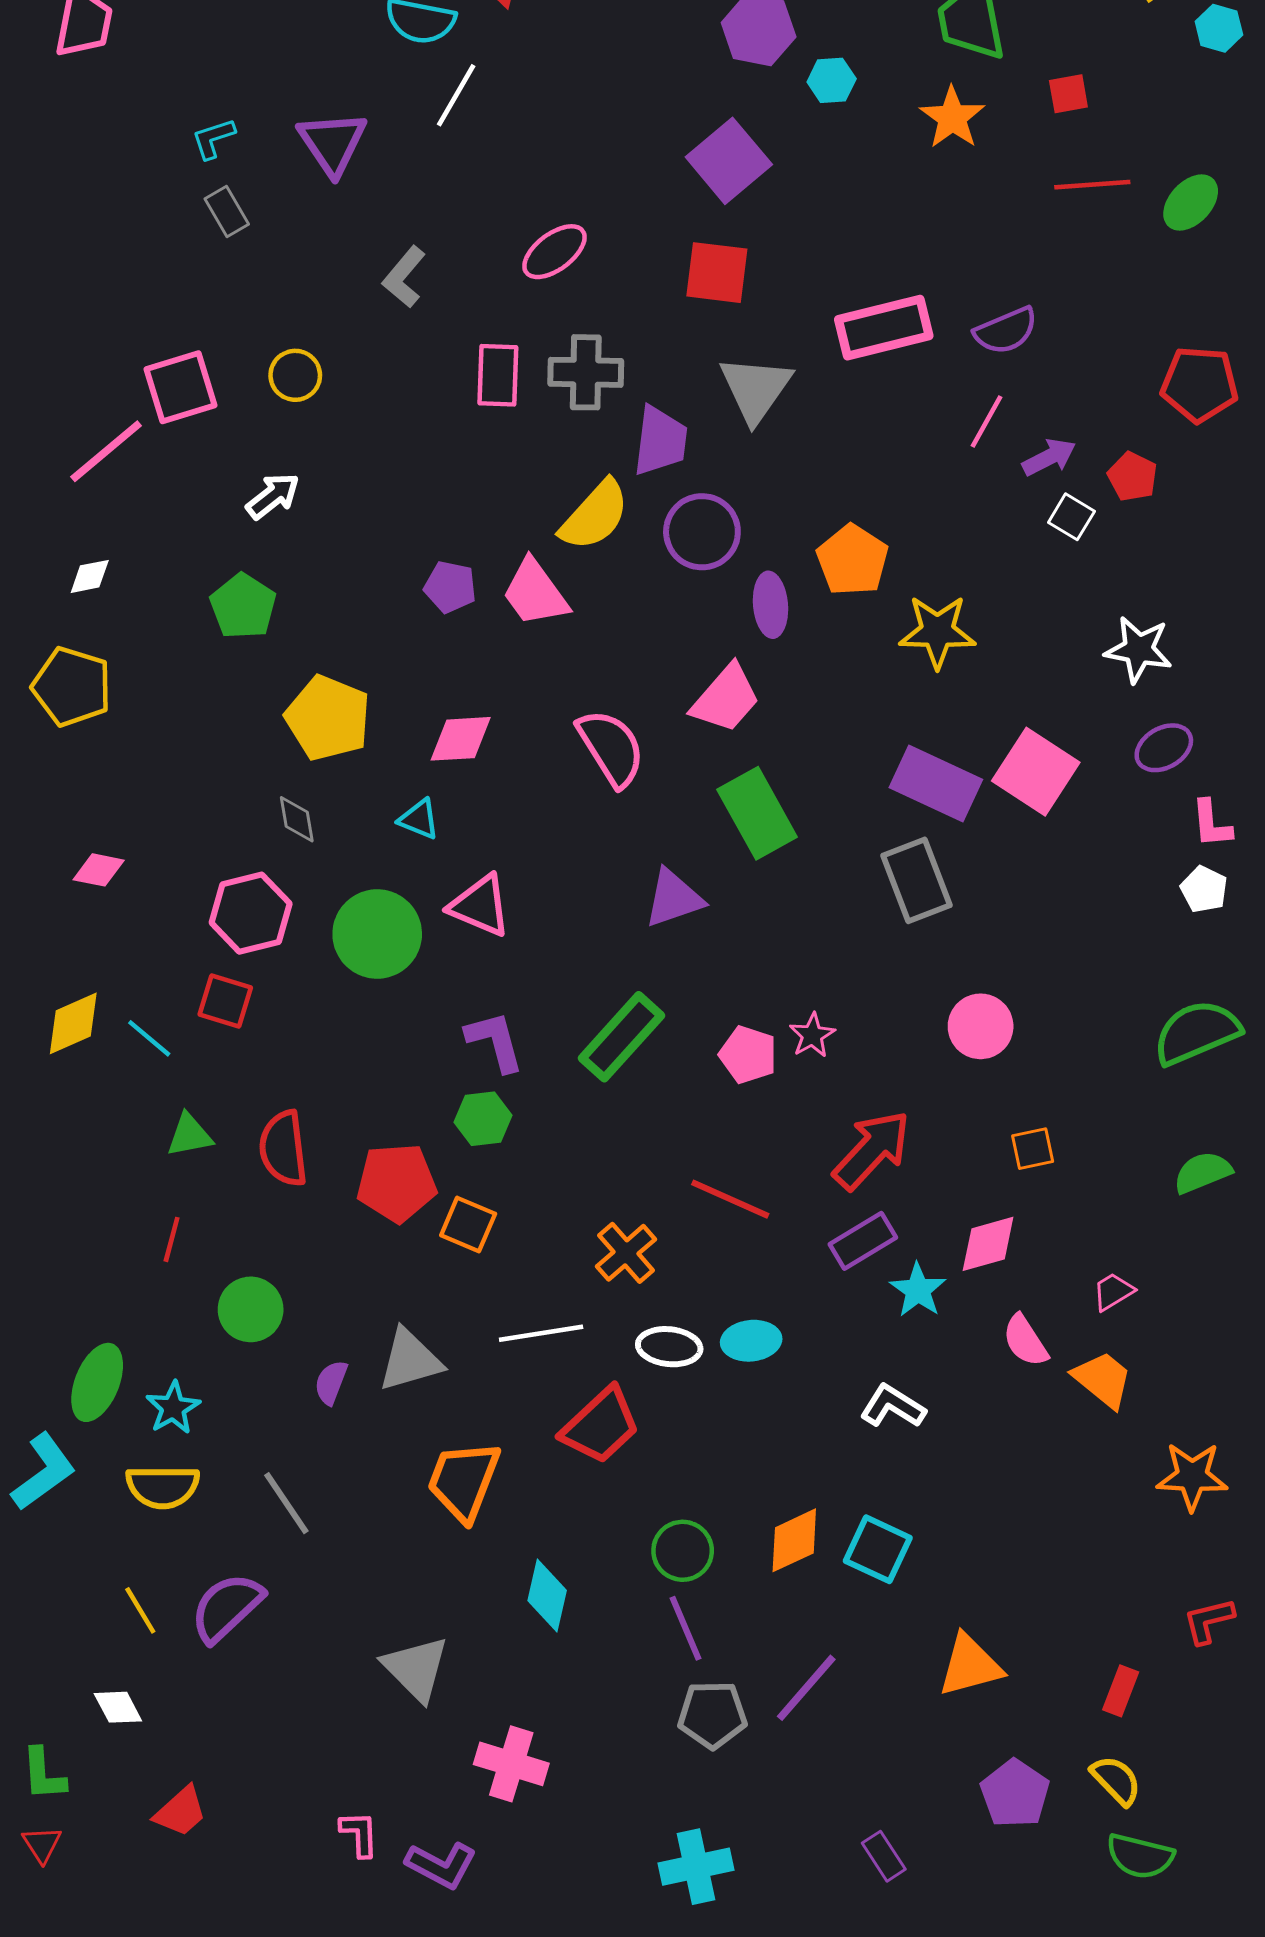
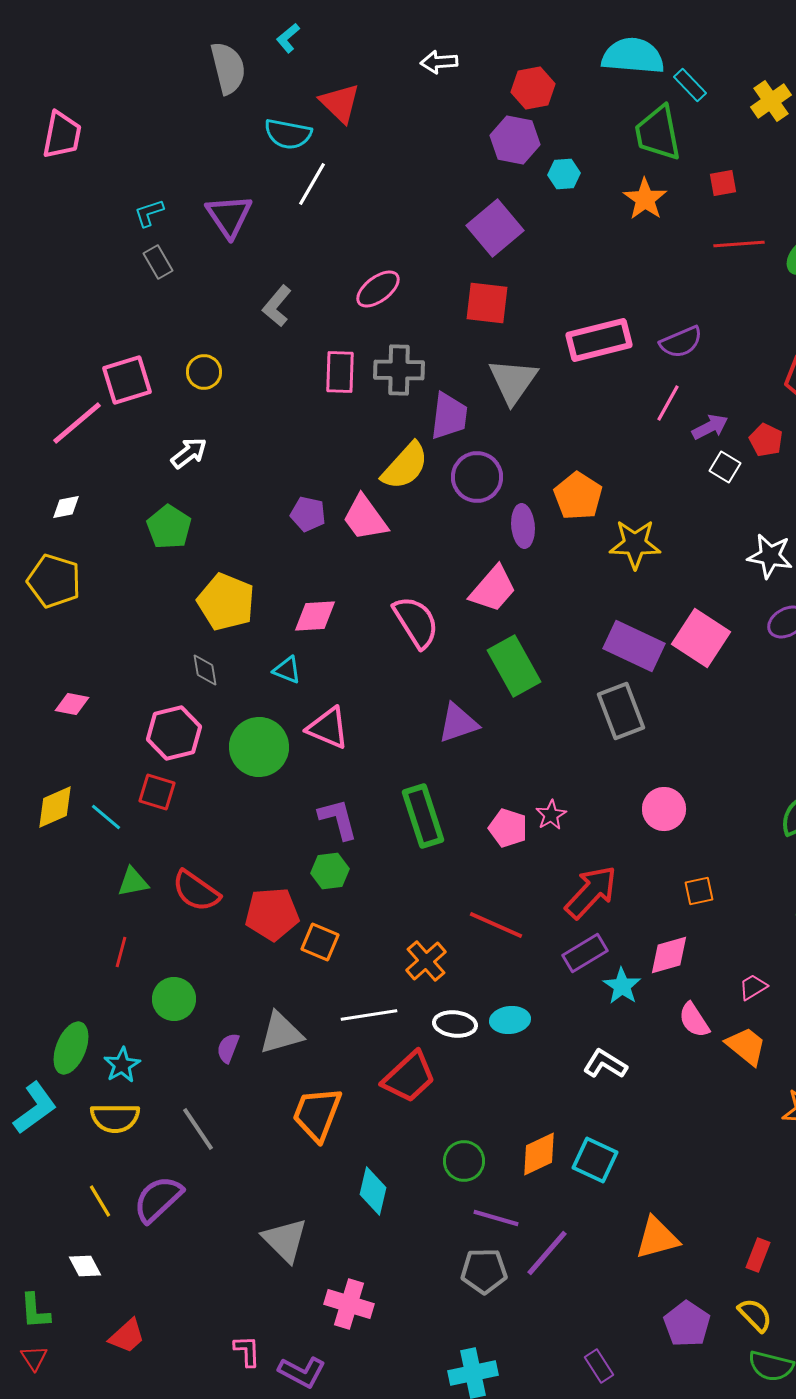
green rectangle: (622, 1037) -> (423, 816), turned -60
red semicircle: (283, 1149) -> (196, 891), turned -48
purple line: (686, 1628) -> (496, 1218), moved, turned -51

